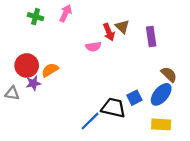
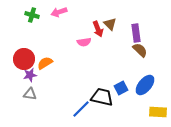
pink arrow: (66, 13) -> (59, 12), turned -133
brown semicircle: (169, 74) -> (140, 50), moved
gray triangle: (12, 93) -> (30, 94), moved
yellow rectangle: (161, 124) -> (158, 112), moved

